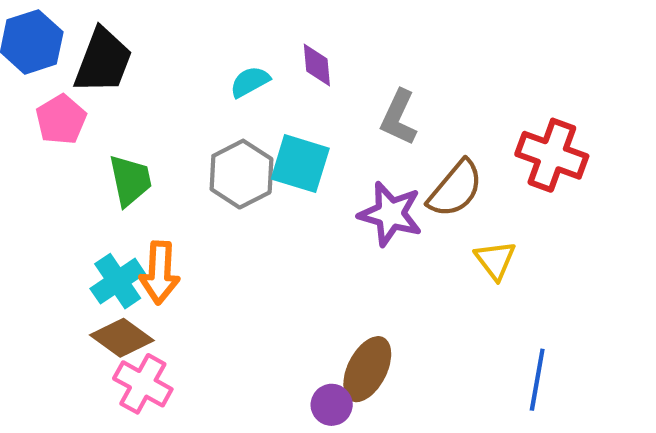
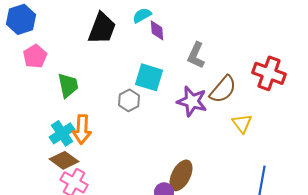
black trapezoid: (103, 61) -> (102, 28), moved
cyan semicircle: (250, 82) -> (142, 15), moved
gray hexagon: (241, 174) -> (129, 100), moved, size x0.7

